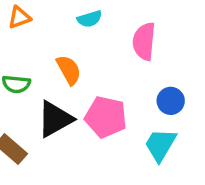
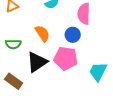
blue circle: (171, 101) -> (73, 35), moved

